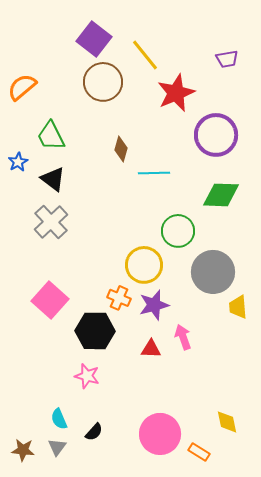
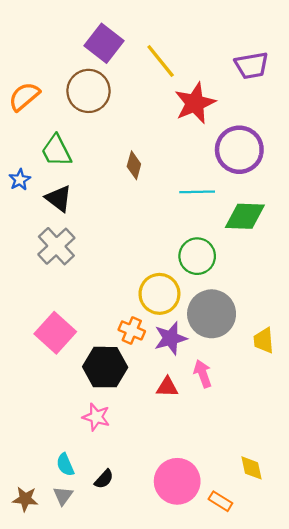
purple trapezoid: (227, 59) -> (252, 65), size x1.4
brown circle: (103, 82) -> (89, 91), moved
cyan line: (154, 173) -> (197, 192), moved
gray circle: (213, 272) -> (212, 314), moved

